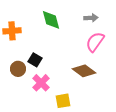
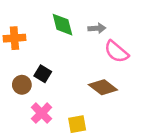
gray arrow: (91, 18) -> (97, 28), moved
pink semicircle: (95, 42) -> (116, 52), turned -85
pink cross: (41, 83) -> (42, 113), moved

